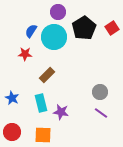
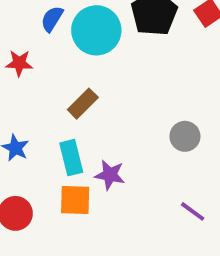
red star: (25, 54) -> (19, 63), moved
purple line: (101, 113) -> (193, 211), moved
orange square: (43, 135) -> (75, 200), moved

